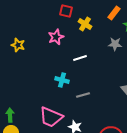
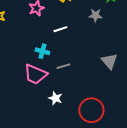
pink trapezoid: (51, 117) -> (35, 74), moved

